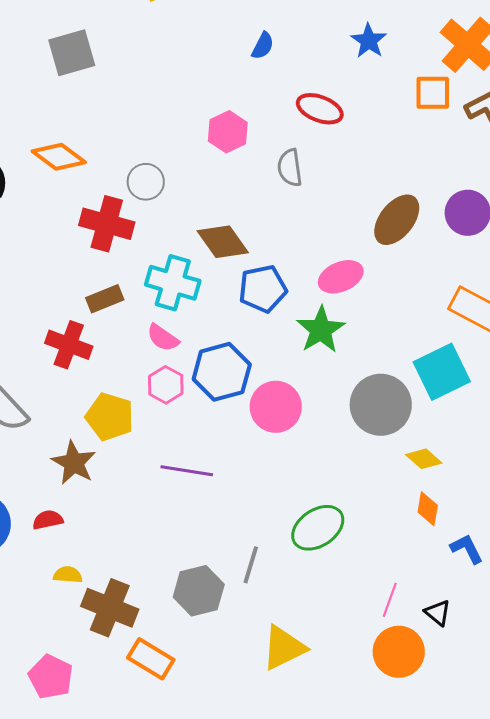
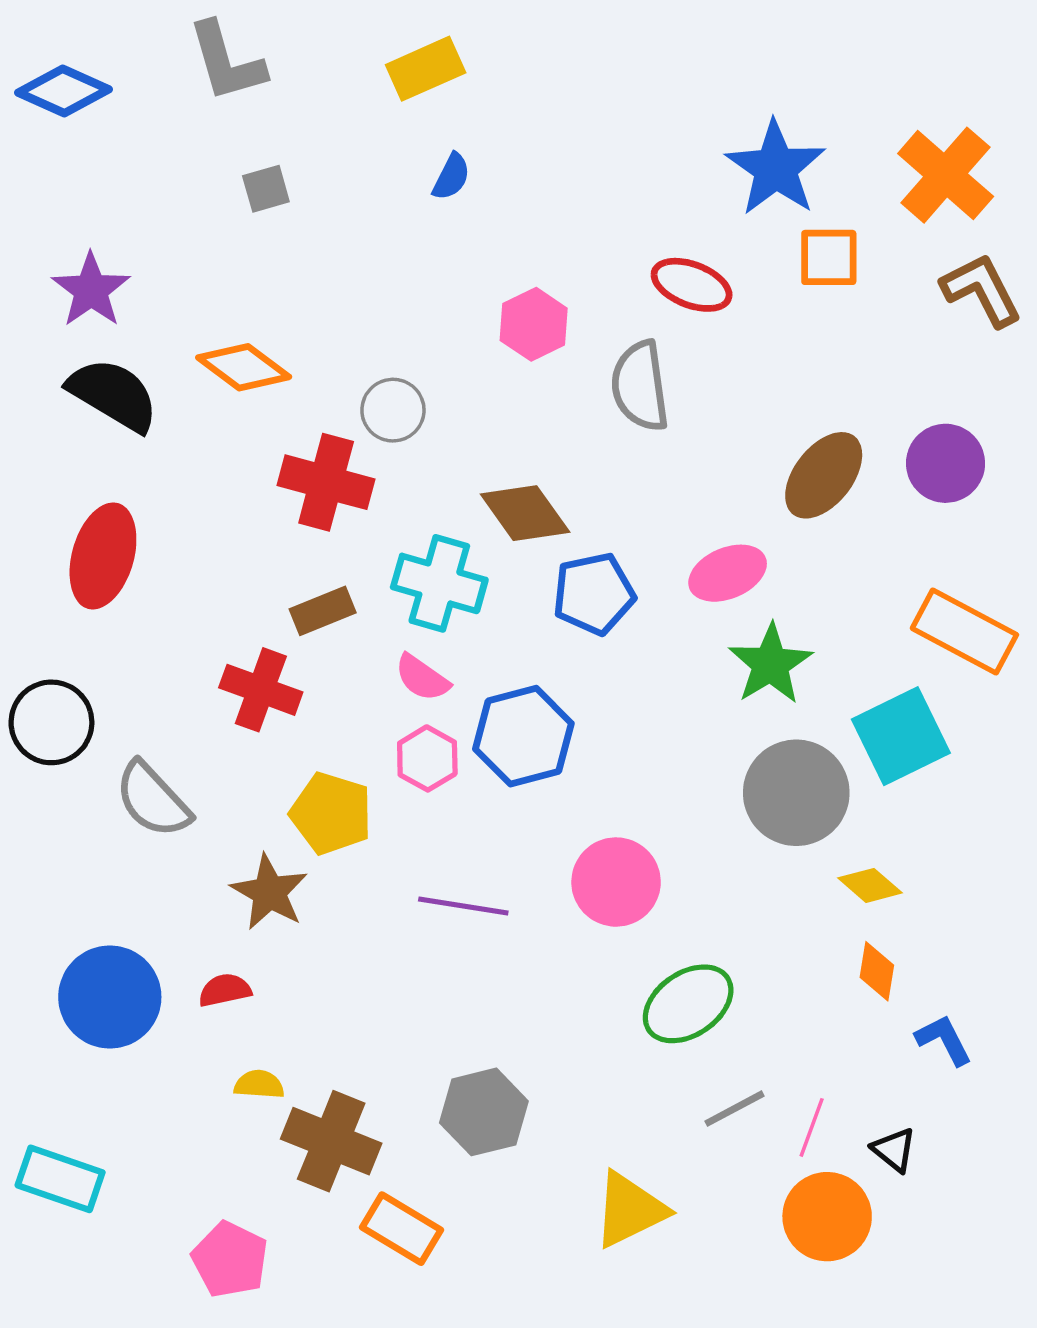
blue star: (369, 41) -> (776, 168), size x1.6
blue semicircle: (263, 46) -> (451, 177), moved
gray square: (72, 53) -> (266, 189), size x0.6
orange square: (433, 93) -> (829, 257), moved
gray semicircle: (290, 168) -> (640, 386), size x1.4
green star: (321, 330) -> (770, 664), moved
pink circle: (276, 407) -> (616, 882), moved
gray line: (251, 565) -> (734, 1109), moved, turned 45

